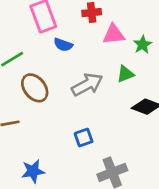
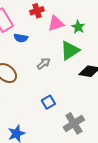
green triangle: (125, 74) -> (70, 51), size x1.5
gray arrow: (87, 85) -> (44, 63), size x0.6

